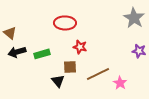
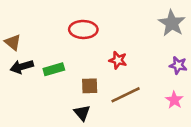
red star: (80, 47) -> (118, 60), moved
black triangle: (58, 81) -> (82, 113), moved
pink star: (120, 83) -> (174, 100), moved

